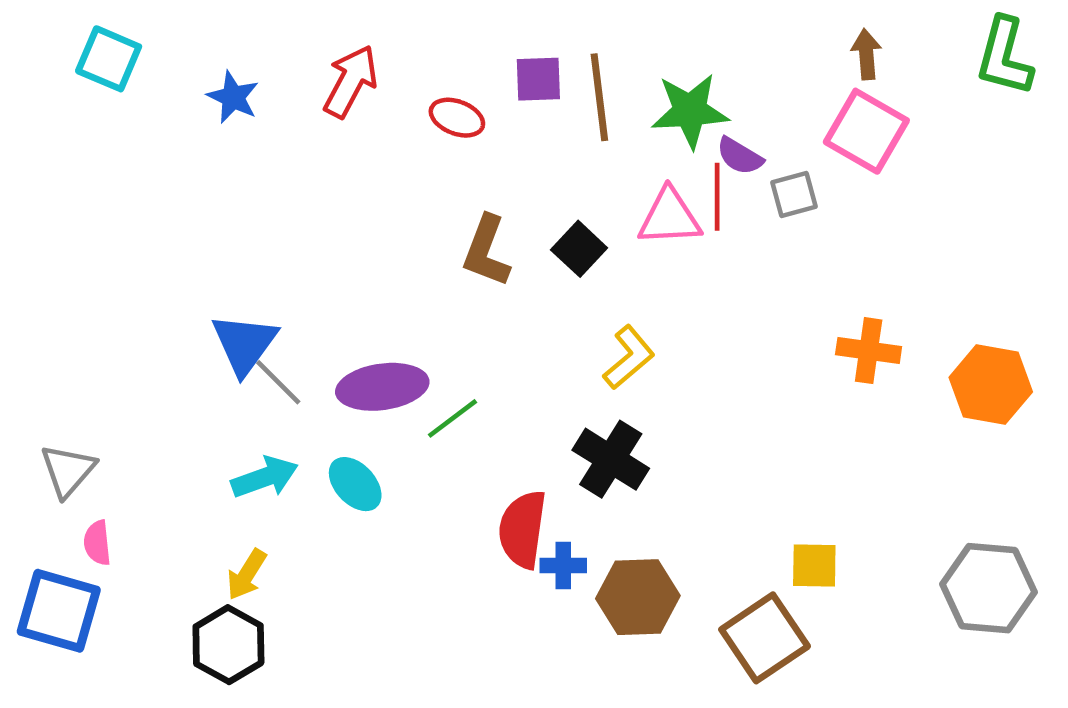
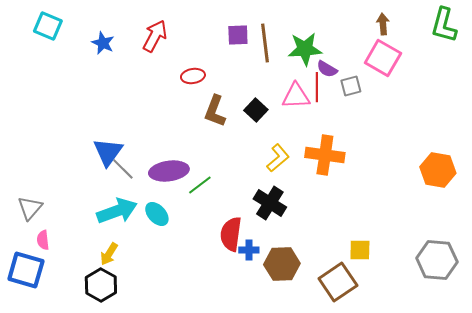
red ellipse: (457, 118) -> (193, 76), moved, turned -30
orange cross: (869, 351) -> (325, 155), moved, size x1.4
cyan arrow: (265, 477) -> (117, 211), size x1.4

